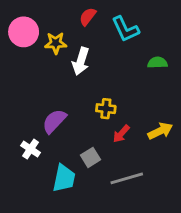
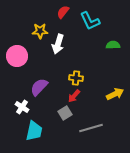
pink circle: (24, 32) -> (17, 56), moved
red arrow: (121, 134) -> (74, 96), moved
cyan trapezoid: (64, 178) -> (34, 131), moved

